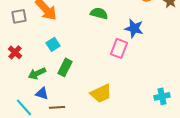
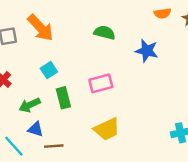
pink rectangle: (119, 48) -> (101, 83), moved, turned 54
green rectangle: (65, 67) -> (63, 98), turned -42

